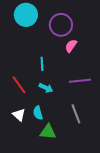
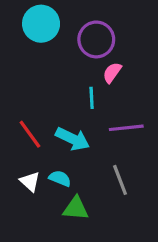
cyan line: (42, 64) -> (92, 98), moved
cyan arrow: (46, 88) -> (73, 139), size x1.5
cyan semicircle: (38, 113) -> (60, 178), turned 128

